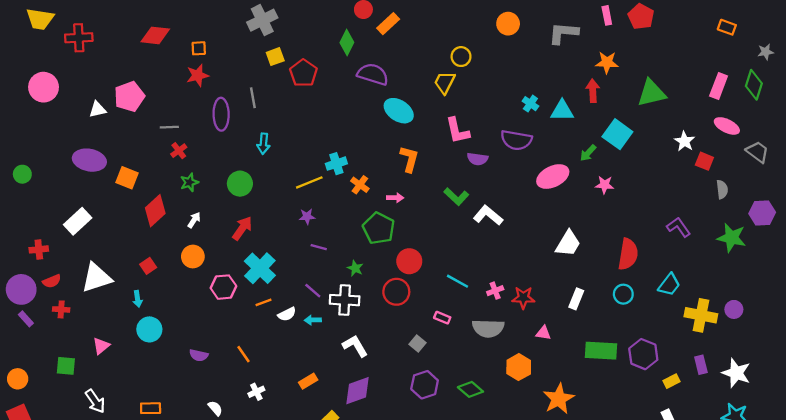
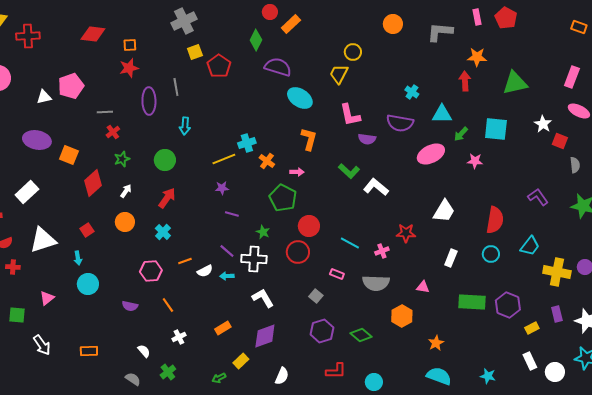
cyan triangle: (562, 111) -> (442, 114), moved
cyan square: (617, 134) -> (496, 129), moved, turned -30
cyan cross: (260, 268) -> (163, 232), moved, size x0.6
pink hexagon: (223, 287) -> (151, 271), moved
red star: (523, 298) -> (406, 233), moved
orange star: (559, 399) -> (436, 343), size x0.6

